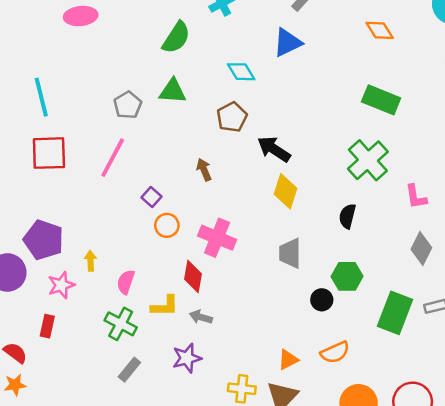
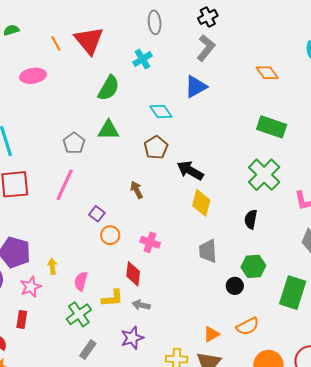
pink cross: (217, 238) -> (150, 242), size x0.7
green cross: (121, 324) -> (79, 314), turned 30

